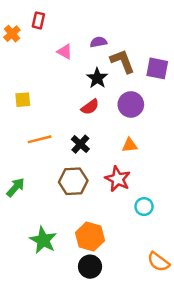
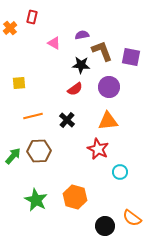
black star: (97, 78) -> (81, 65), turned -30
orange triangle: (130, 145) -> (108, 121), size x1.5
brown hexagon: (73, 181) -> (39, 151), moved
black circle: (90, 267) -> (105, 226), moved

